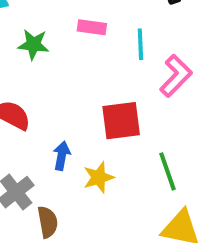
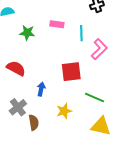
green line: (168, 171) -> (94, 98), turned -48
yellow star: (99, 177) -> (64, 111), moved

